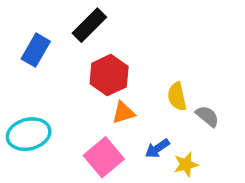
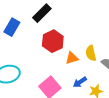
orange triangle: (123, 113) -> (72, 58), moved

